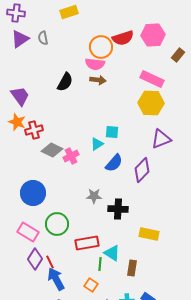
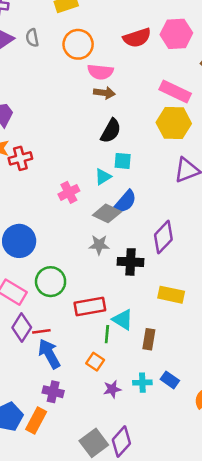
orange circle: (101, 47) -> (78, 44), moved
black semicircle: (65, 82) -> (111, 131), moved
gray diamond: (52, 150) -> (107, 213), moved
purple diamond: (142, 170) -> (163, 237), moved
red line: (50, 262) -> (41, 331), turned -72

